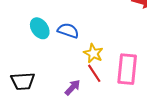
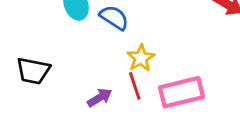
pink rectangle: (127, 69) -> (181, 92), turned 56

